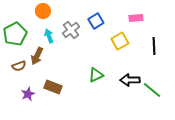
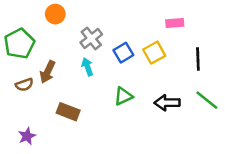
blue square: (96, 21) -> (123, 53), moved
cyan arrow: (49, 36) -> (87, 67), moved
green line: (152, 90) -> (207, 100), moved
purple star: (28, 94) -> (27, 136), moved

